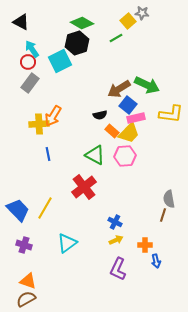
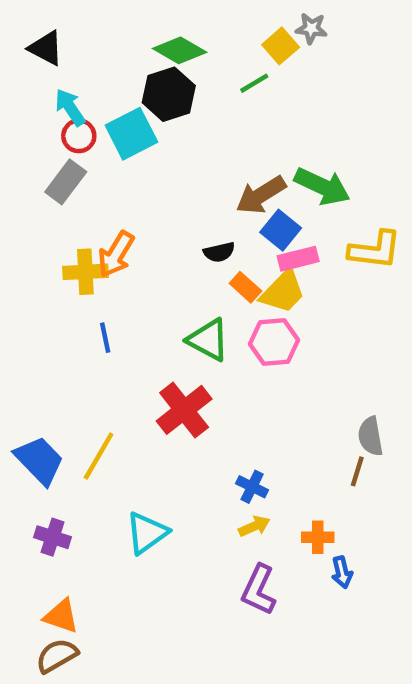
red circle: (28, 62) -> (79, 136), moved

